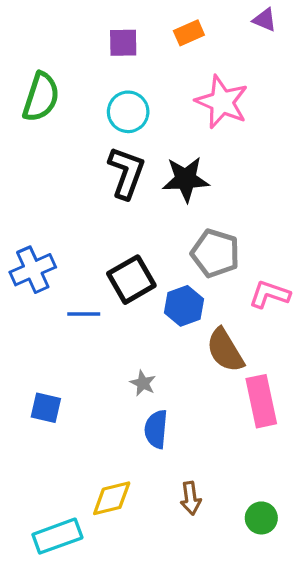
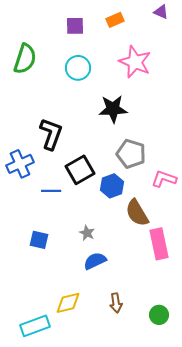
black L-shape: (126, 173) -> (51, 134), moved
blue square: (46, 408) -> (39, 240), moved
blue semicircle: (156, 429) -> (95, 261), turned 60

